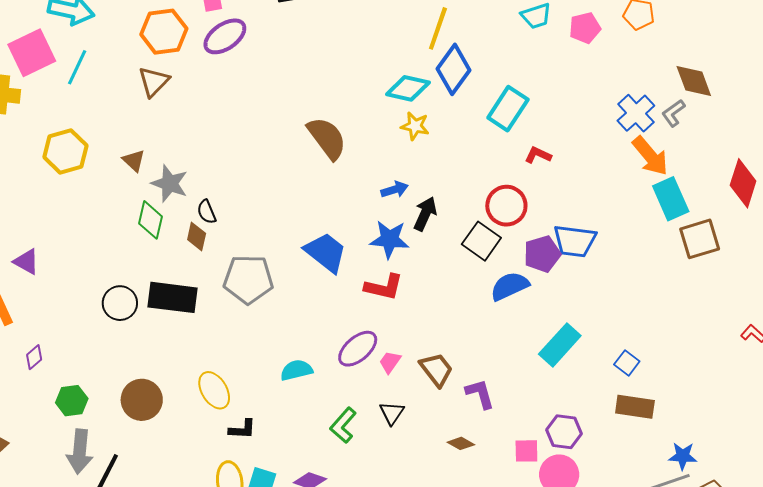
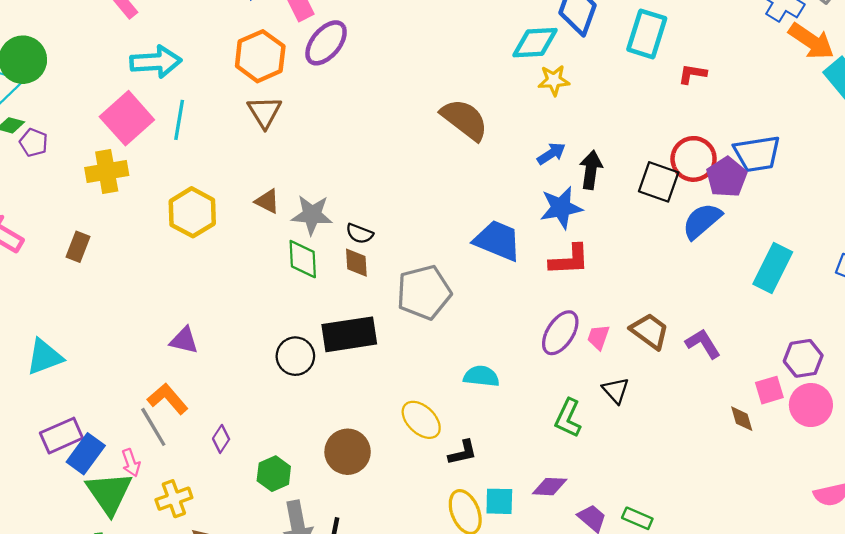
red circle: (506, 206) -> (694, 159), moved
black semicircle: (207, 212) -> (359, 234), turned -30
cyan semicircle: (296, 370) -> (481, 376), moved, turned 36
brown diamond: (461, 443) -> (742, 419), moved, turned 60

